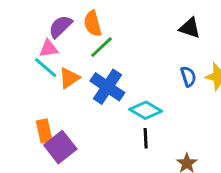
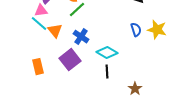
orange triangle: (69, 78) -> (55, 31), turned -35
blue cross: (107, 87) -> (81, 37), size x0.7
purple square: (60, 147) -> (70, 60), moved

